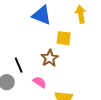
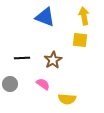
yellow square: (64, 38) -> (80, 40), moved
black line: (19, 65) -> (22, 58), moved, turned -70

